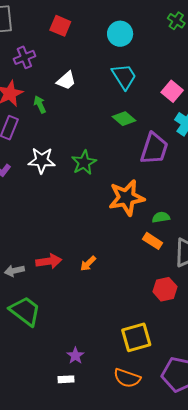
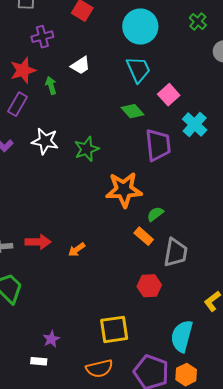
cyan circle: (120, 34) -> (140, 26), size x1.4
pink square: (172, 91) -> (169, 95), moved
purple trapezoid: (154, 149) -> (158, 145), turned -32
green semicircle: (161, 217) -> (155, 214), turned -36
orange semicircle: (127, 378) -> (99, 368), turned -40

